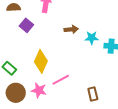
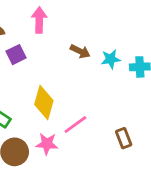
purple square: (26, 25) -> (16, 55), turned 32
brown arrow: (71, 29) -> (80, 51), turned 40

